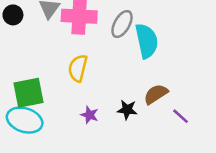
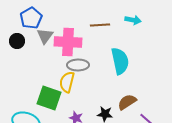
gray ellipse: (122, 24) -> (78, 65), moved, turned 60
green square: (29, 93) -> (49, 98), moved, turned 30

